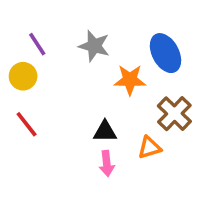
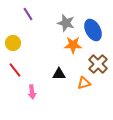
purple line: (37, 44) -> (28, 14), moved
gray star: (94, 46) -> (66, 23), moved
pink arrow: (107, 163) -> (32, 92), moved

